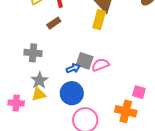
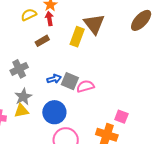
yellow rectangle: (99, 20) -> (77, 37), moved
gray cross: (33, 53) -> (19, 69), turned -36
blue arrow: (73, 68) -> (54, 79), moved

